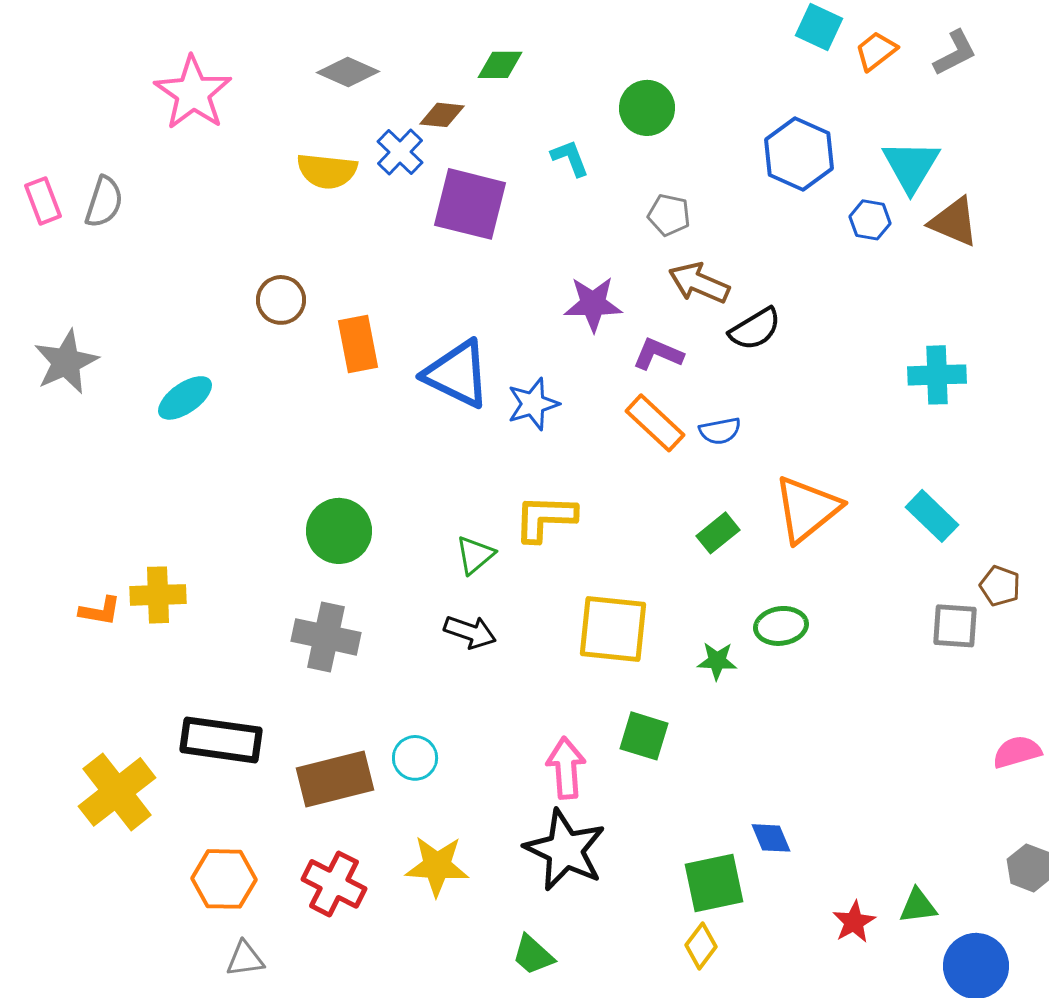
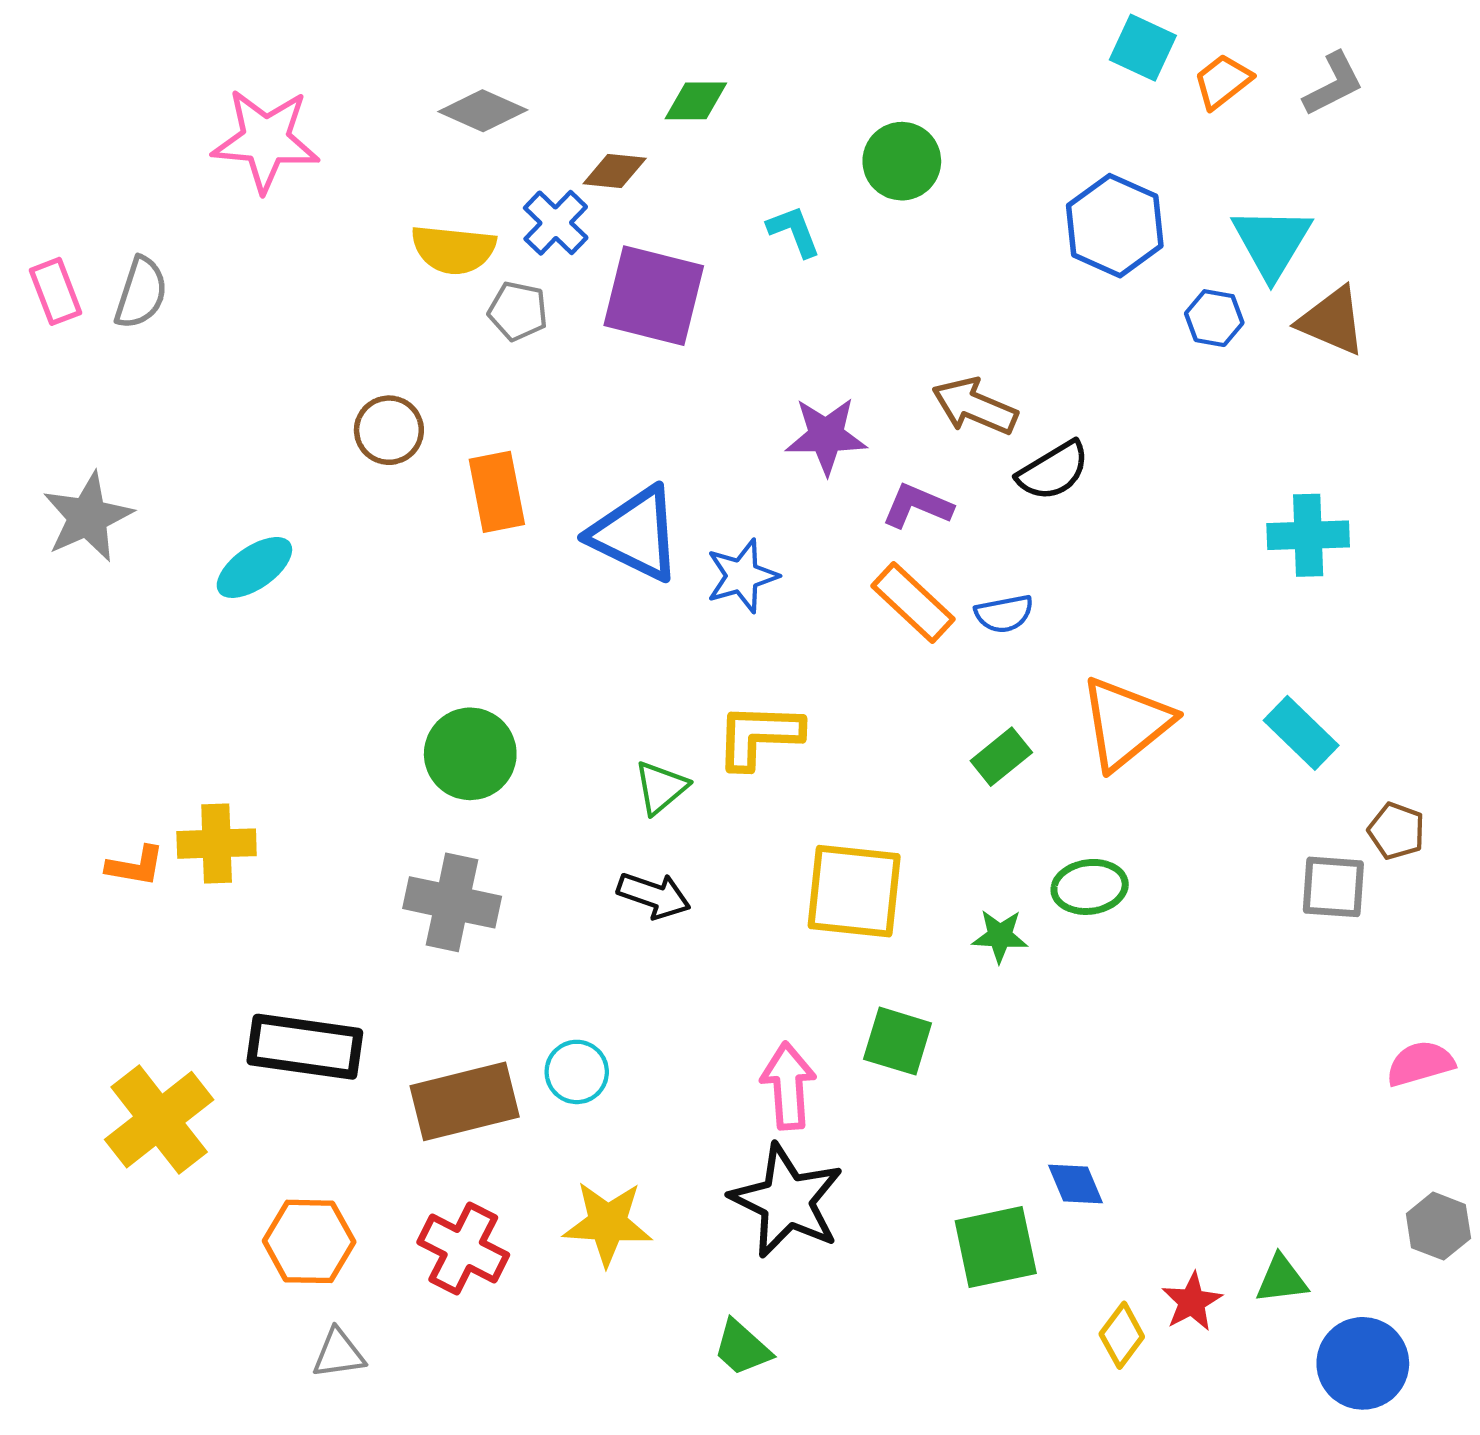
pink star: (193, 93) -> (266, 140), turned -30
gray pentagon: (669, 215) -> (518, 311), moved
yellow diamond: (701, 946) -> (1122, 1335), moved

